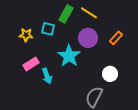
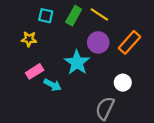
cyan square: (48, 29) -> (46, 16), moved
orange rectangle: (116, 38) -> (129, 42), size x1.5
cyan arrow: (47, 76) -> (52, 85), turned -42

